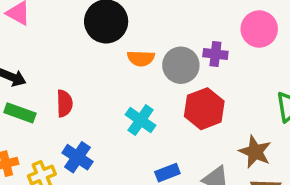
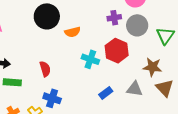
gray circle: (181, 65) -> (137, 25), moved
red semicircle: (64, 103) -> (45, 69), moved
cyan cross: (141, 120) -> (90, 59), moved

